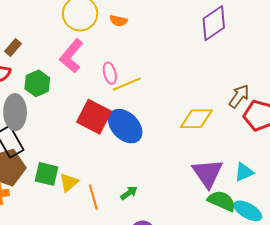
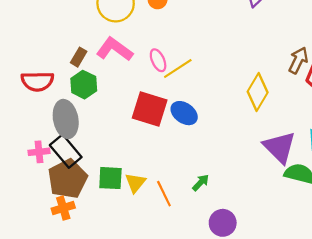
brown rectangle: (13, 48) -> (79, 57), moved
pink L-shape: (71, 56) -> (114, 49), turned 96
yellow diamond: (196, 119) -> (258, 92), turned -48
blue ellipse: (125, 126) -> (184, 113), size x0.7

